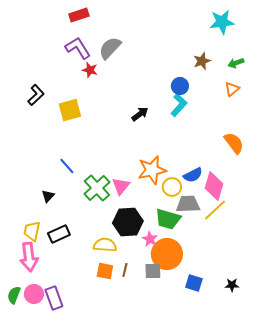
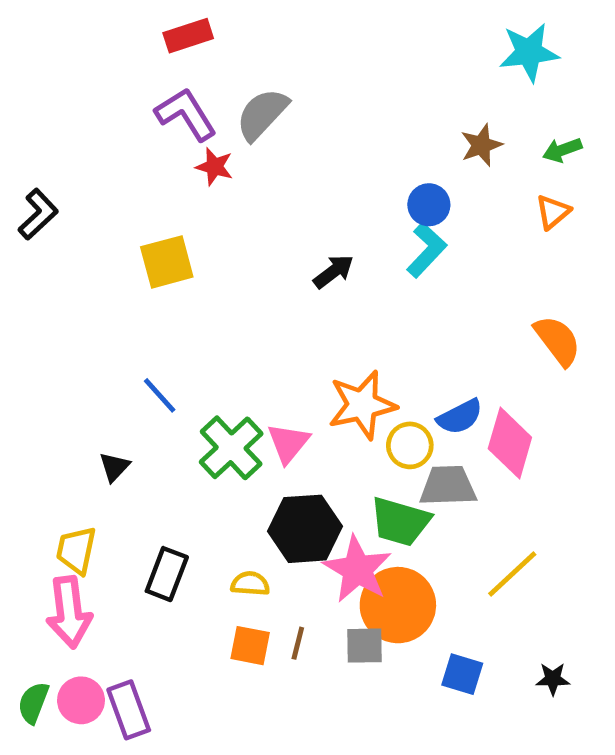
black L-shape: (36, 95) -> (38, 214), moved
yellow line: (215, 210) -> (512, 574), moved
black rectangle: (59, 234) -> (167, 574), moved, turned -45
pink star: (150, 239) -> (357, 569), size x1.8
yellow semicircle: (105, 245) -> (250, 584), size x0.7

